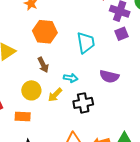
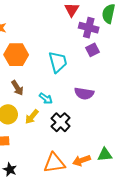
cyan arrow: (71, 78) -> (46, 98), turned 32
black cross: (83, 103) -> (61, 122), turned -30

